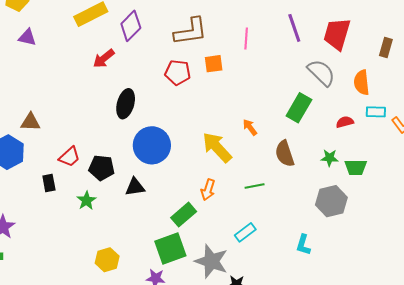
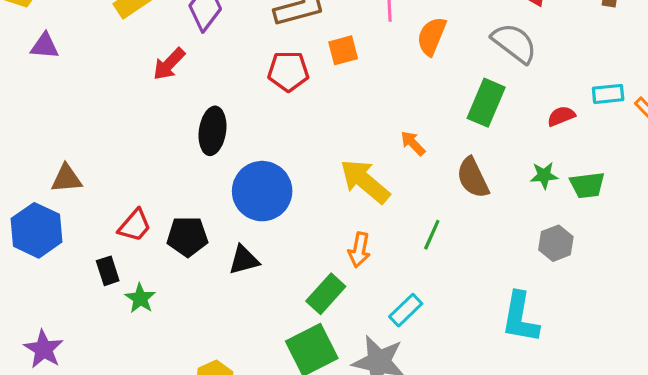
orange semicircle: (362, 82) -> (432, 36), moved, turned 35
green line: (255, 186) -> (432, 235), turned -48
green star: (86, 201) -> (140, 298), moved
gray hexagon: (331, 201) -> (556, 243), size x0.7
cyan rectangle: (245, 232) -> (406, 310), moved
cyan L-shape: (303, 245) -> (520, 317), size x1.6

